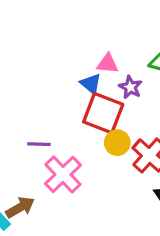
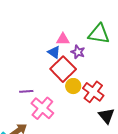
red square: (103, 113) -> (63, 69), turned 30

